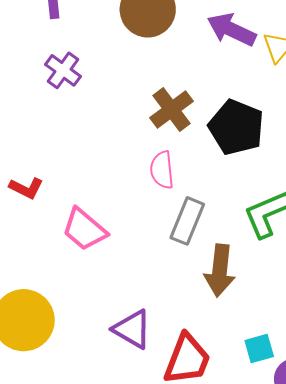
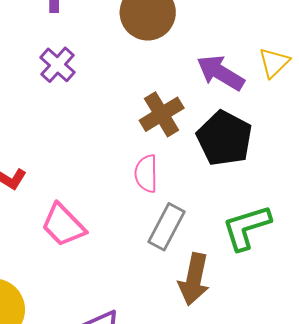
purple arrow: (231, 30) -> (220, 73), moved

